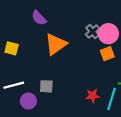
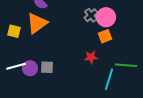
orange triangle: (56, 44) -> (37, 23), moved
red star: (93, 96) -> (91, 57), moved
purple circle: (28, 101) -> (30, 68), moved

